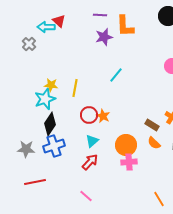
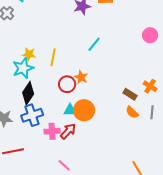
orange star: (103, 116) -> (81, 77), moved
cyan triangle: (92, 141) -> (70, 110), turned 40
orange circle: (126, 145) -> (84, 110), moved
pink cross: (129, 162) -> (52, 131), moved

